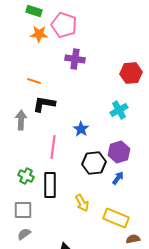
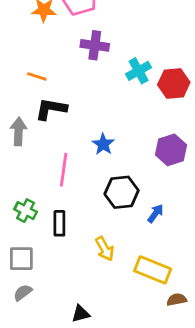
red hexagon: (131, 73) -> (174, 83), moved
cyan cross: (119, 110) -> (139, 71), moved
purple hexagon: (119, 152) -> (171, 150), moved
black rectangle: (50, 185) -> (59, 223), size x0.7

